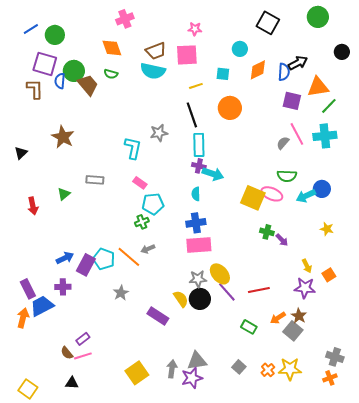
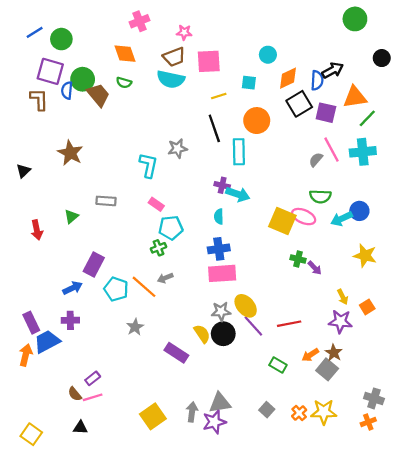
black square: (268, 23) -> (299, 104), moved, turned 30
pink star: (195, 29) -> (184, 32), moved
cyan rectangle: (199, 145) -> (239, 152), moved
yellow star: (327, 229) -> (365, 256), size x1.5
purple rectangle: (86, 265) -> (94, 265), moved

